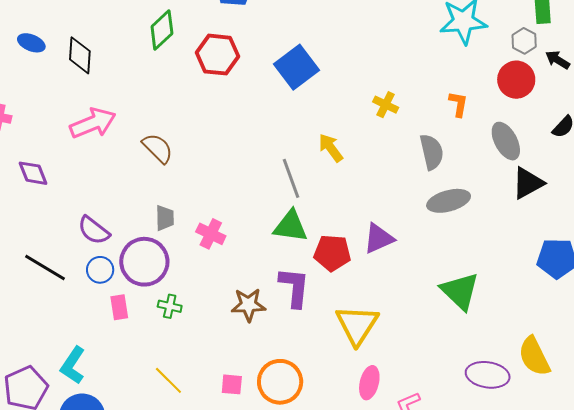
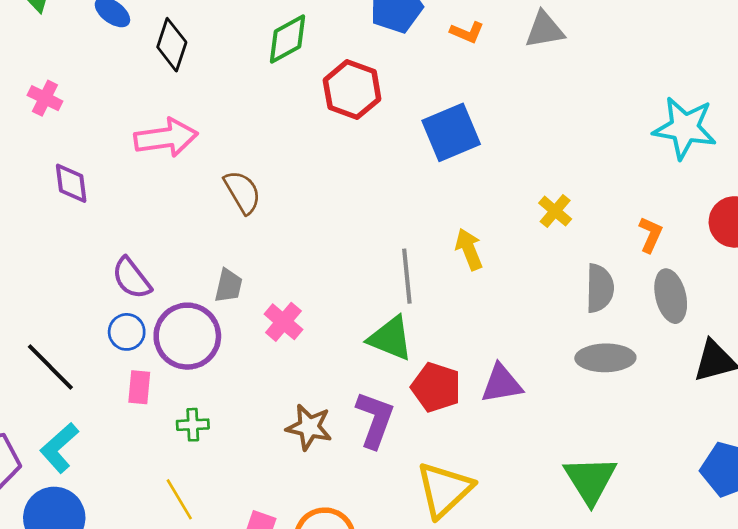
gray ellipse: (506, 141) -> (671, 296), moved
black line: (45, 267) -> (50, 367), moved
green cross: (170, 306) -> (193, 425), moved, turned -30

